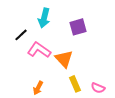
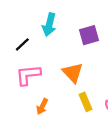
pink L-shape: (39, 50) -> (28, 75), moved, turned -40

